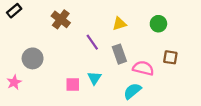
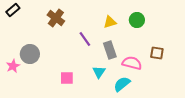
green circle: (158, 24) -> (137, 20), moved
cyan triangle: (94, 78) -> (99, 72), moved
pink star: (14, 82) -> (13, 66), moved

